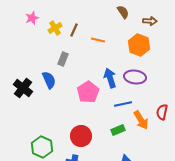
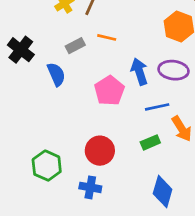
orange line: (98, 40) -> (107, 37), moved
gray rectangle: (63, 59) -> (75, 46), turned 40
black cross: (23, 88) -> (21, 50), moved

